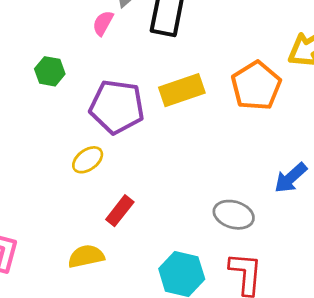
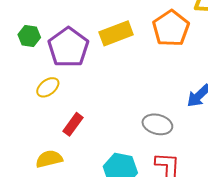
green hexagon: (50, 71) -> (29, 36), moved
purple pentagon: (117, 107) -> (68, 47), turned 30

